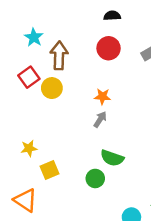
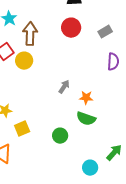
orange star: (103, 96) -> (86, 98), moved
green semicircle: (112, 158) -> (86, 119), moved

